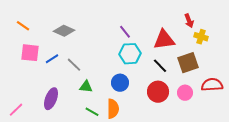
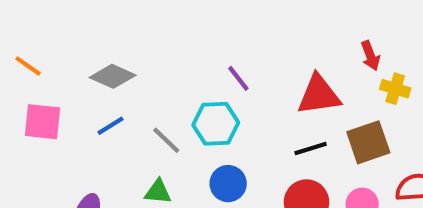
cyan hexagon: (130, 54) -> (216, 124), moved
blue line: (52, 59) -> (111, 126), moved
gray line: (74, 65) -> (166, 140), moved
black line: (160, 66) -> (311, 148), turned -63

